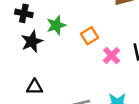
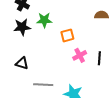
black triangle: (35, 87) -> (22, 63), moved

